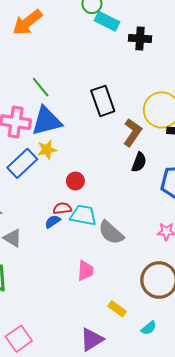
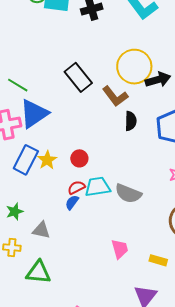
brown L-shape: (132, 132) -> (115, 96), turned 128
yellow star: (47, 150) -> (47, 160), moved
pink trapezoid: (85, 271) -> (120, 249), moved

